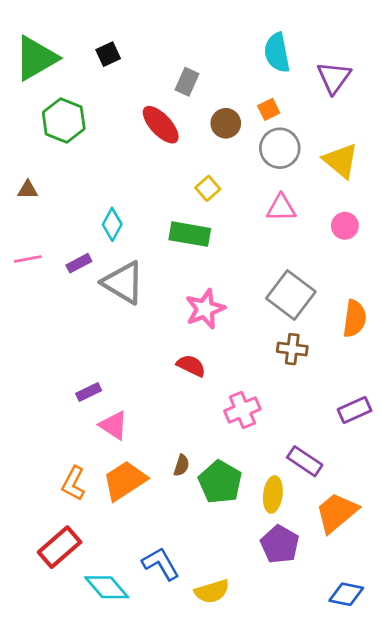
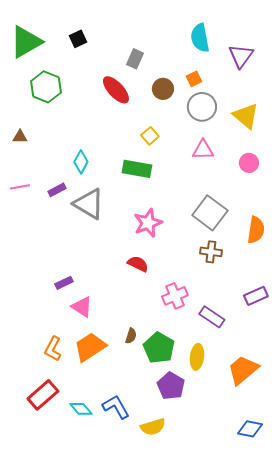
purple rectangle: (305, 461) -> (212, 317), moved
purple pentagon: (280, 544) -> (171, 386), moved
cyan diamond: (107, 587) -> (81, 409), moved, size x0.7

